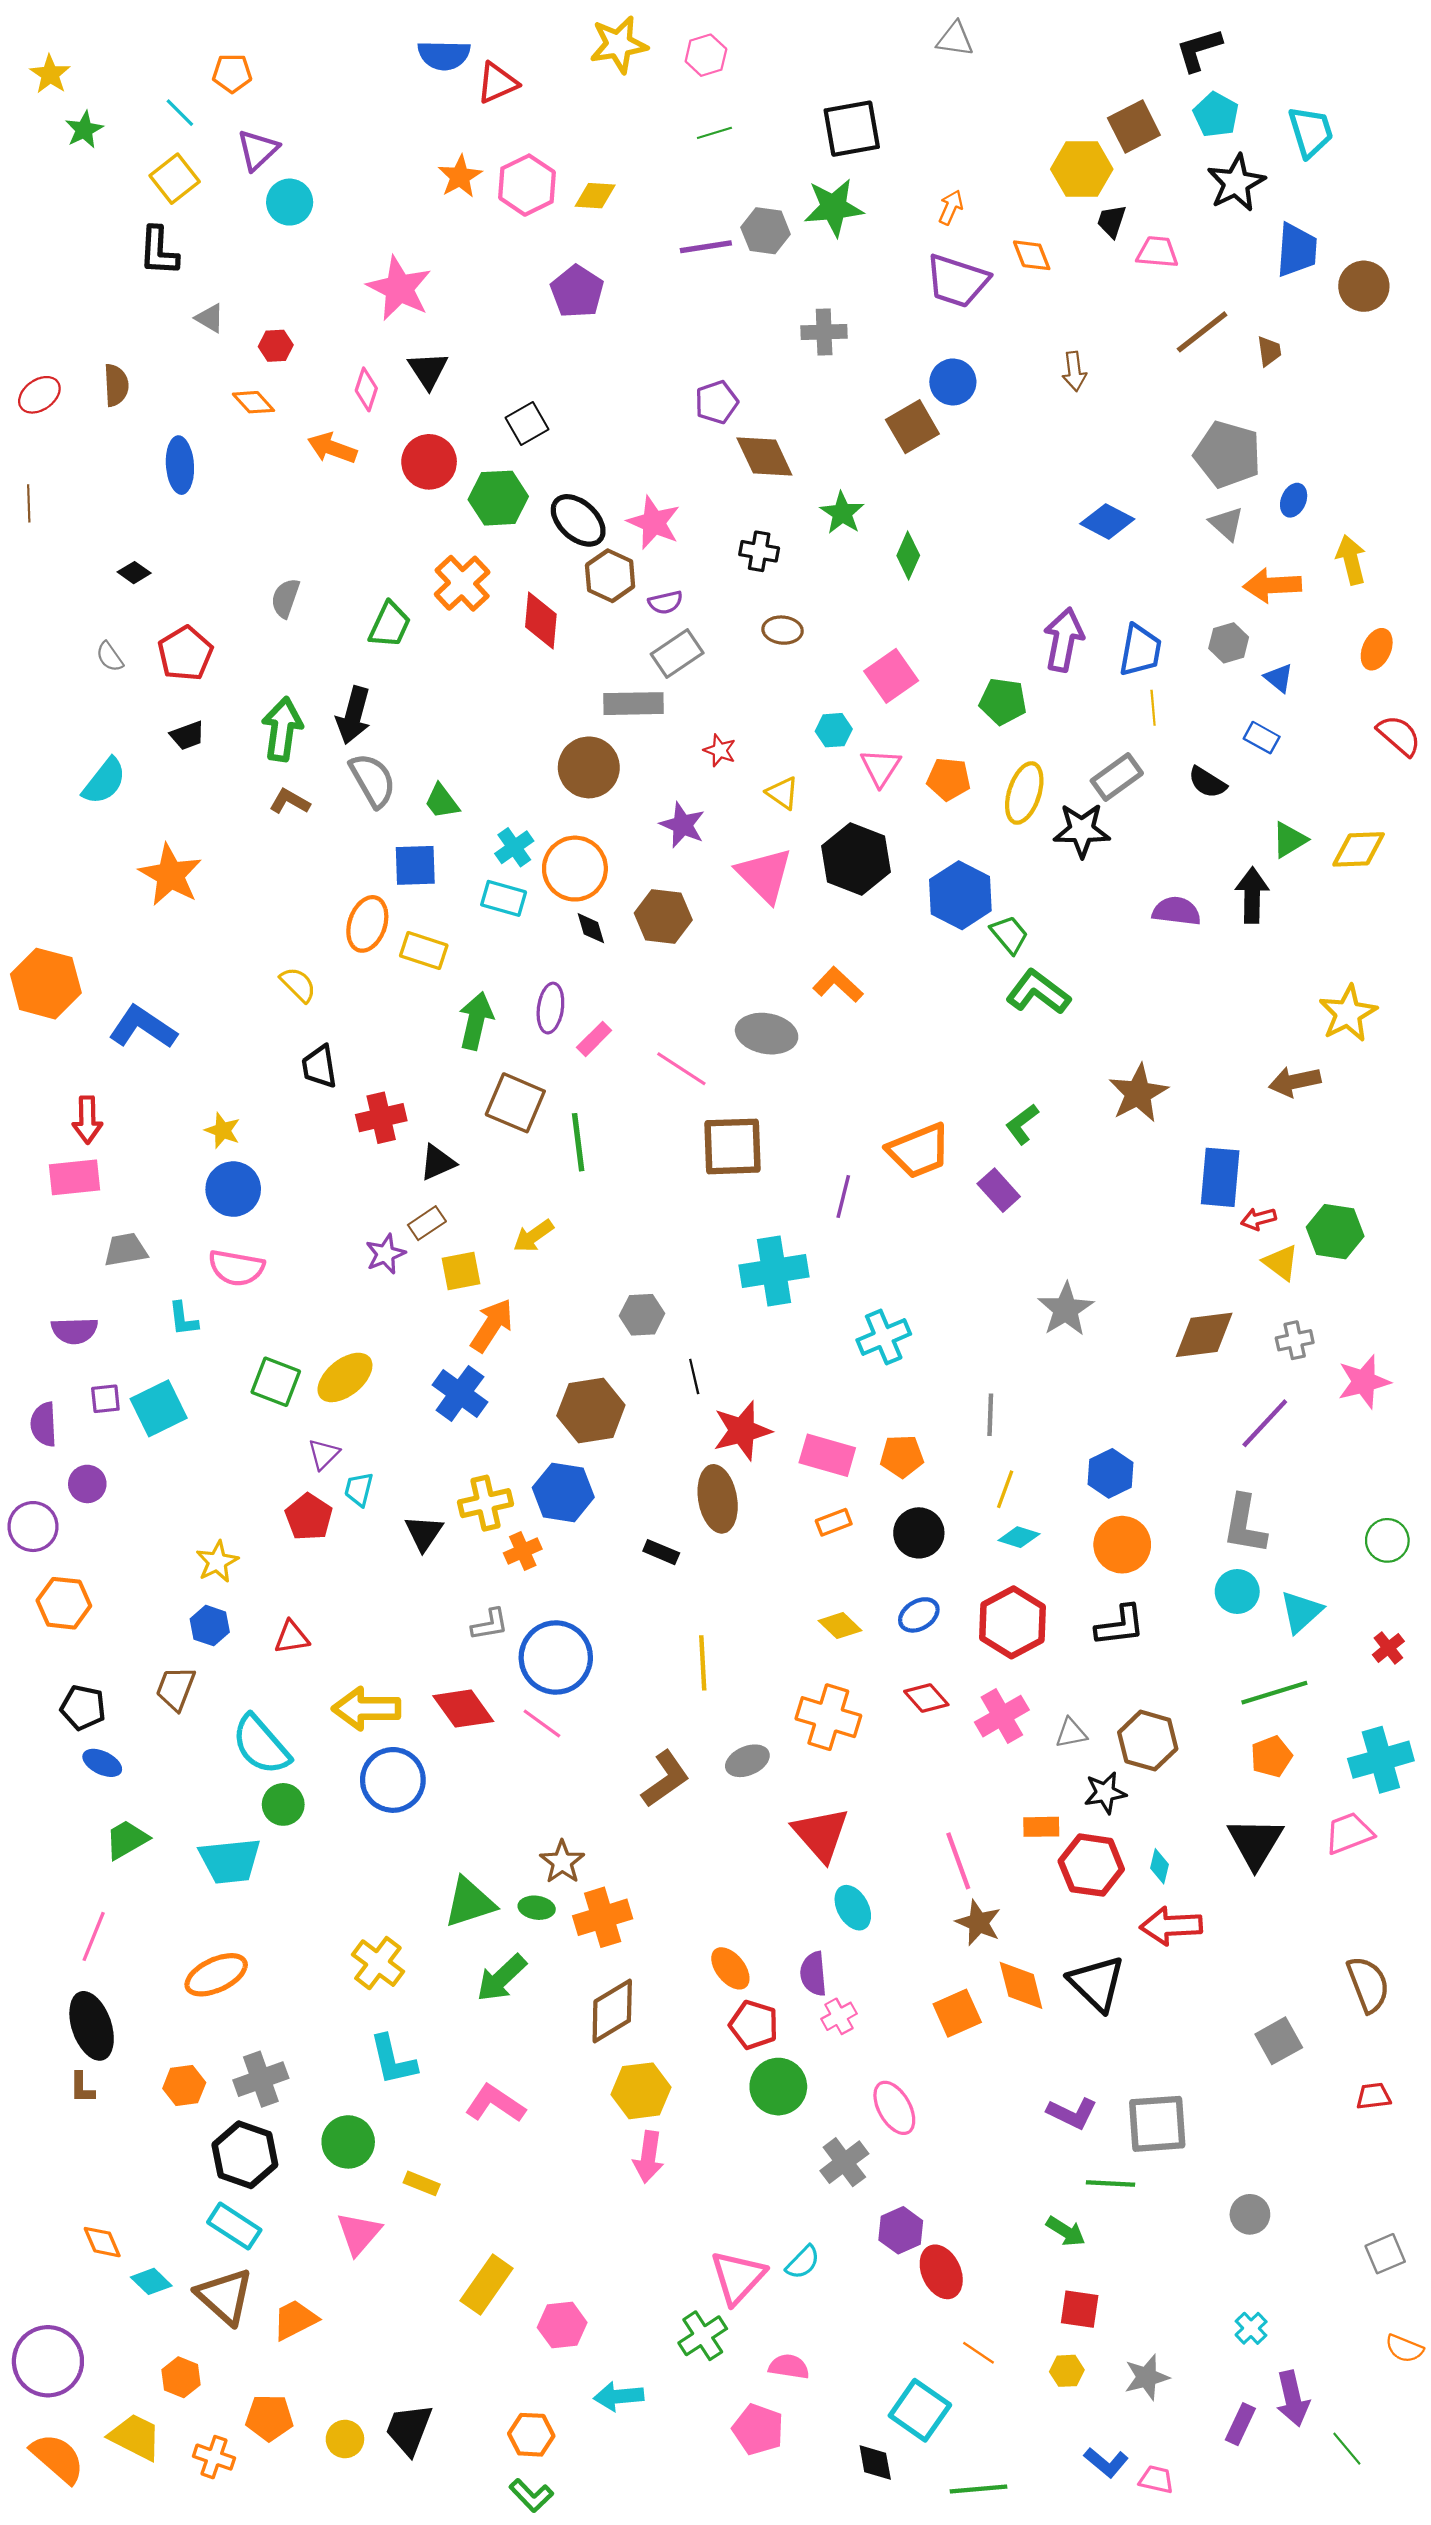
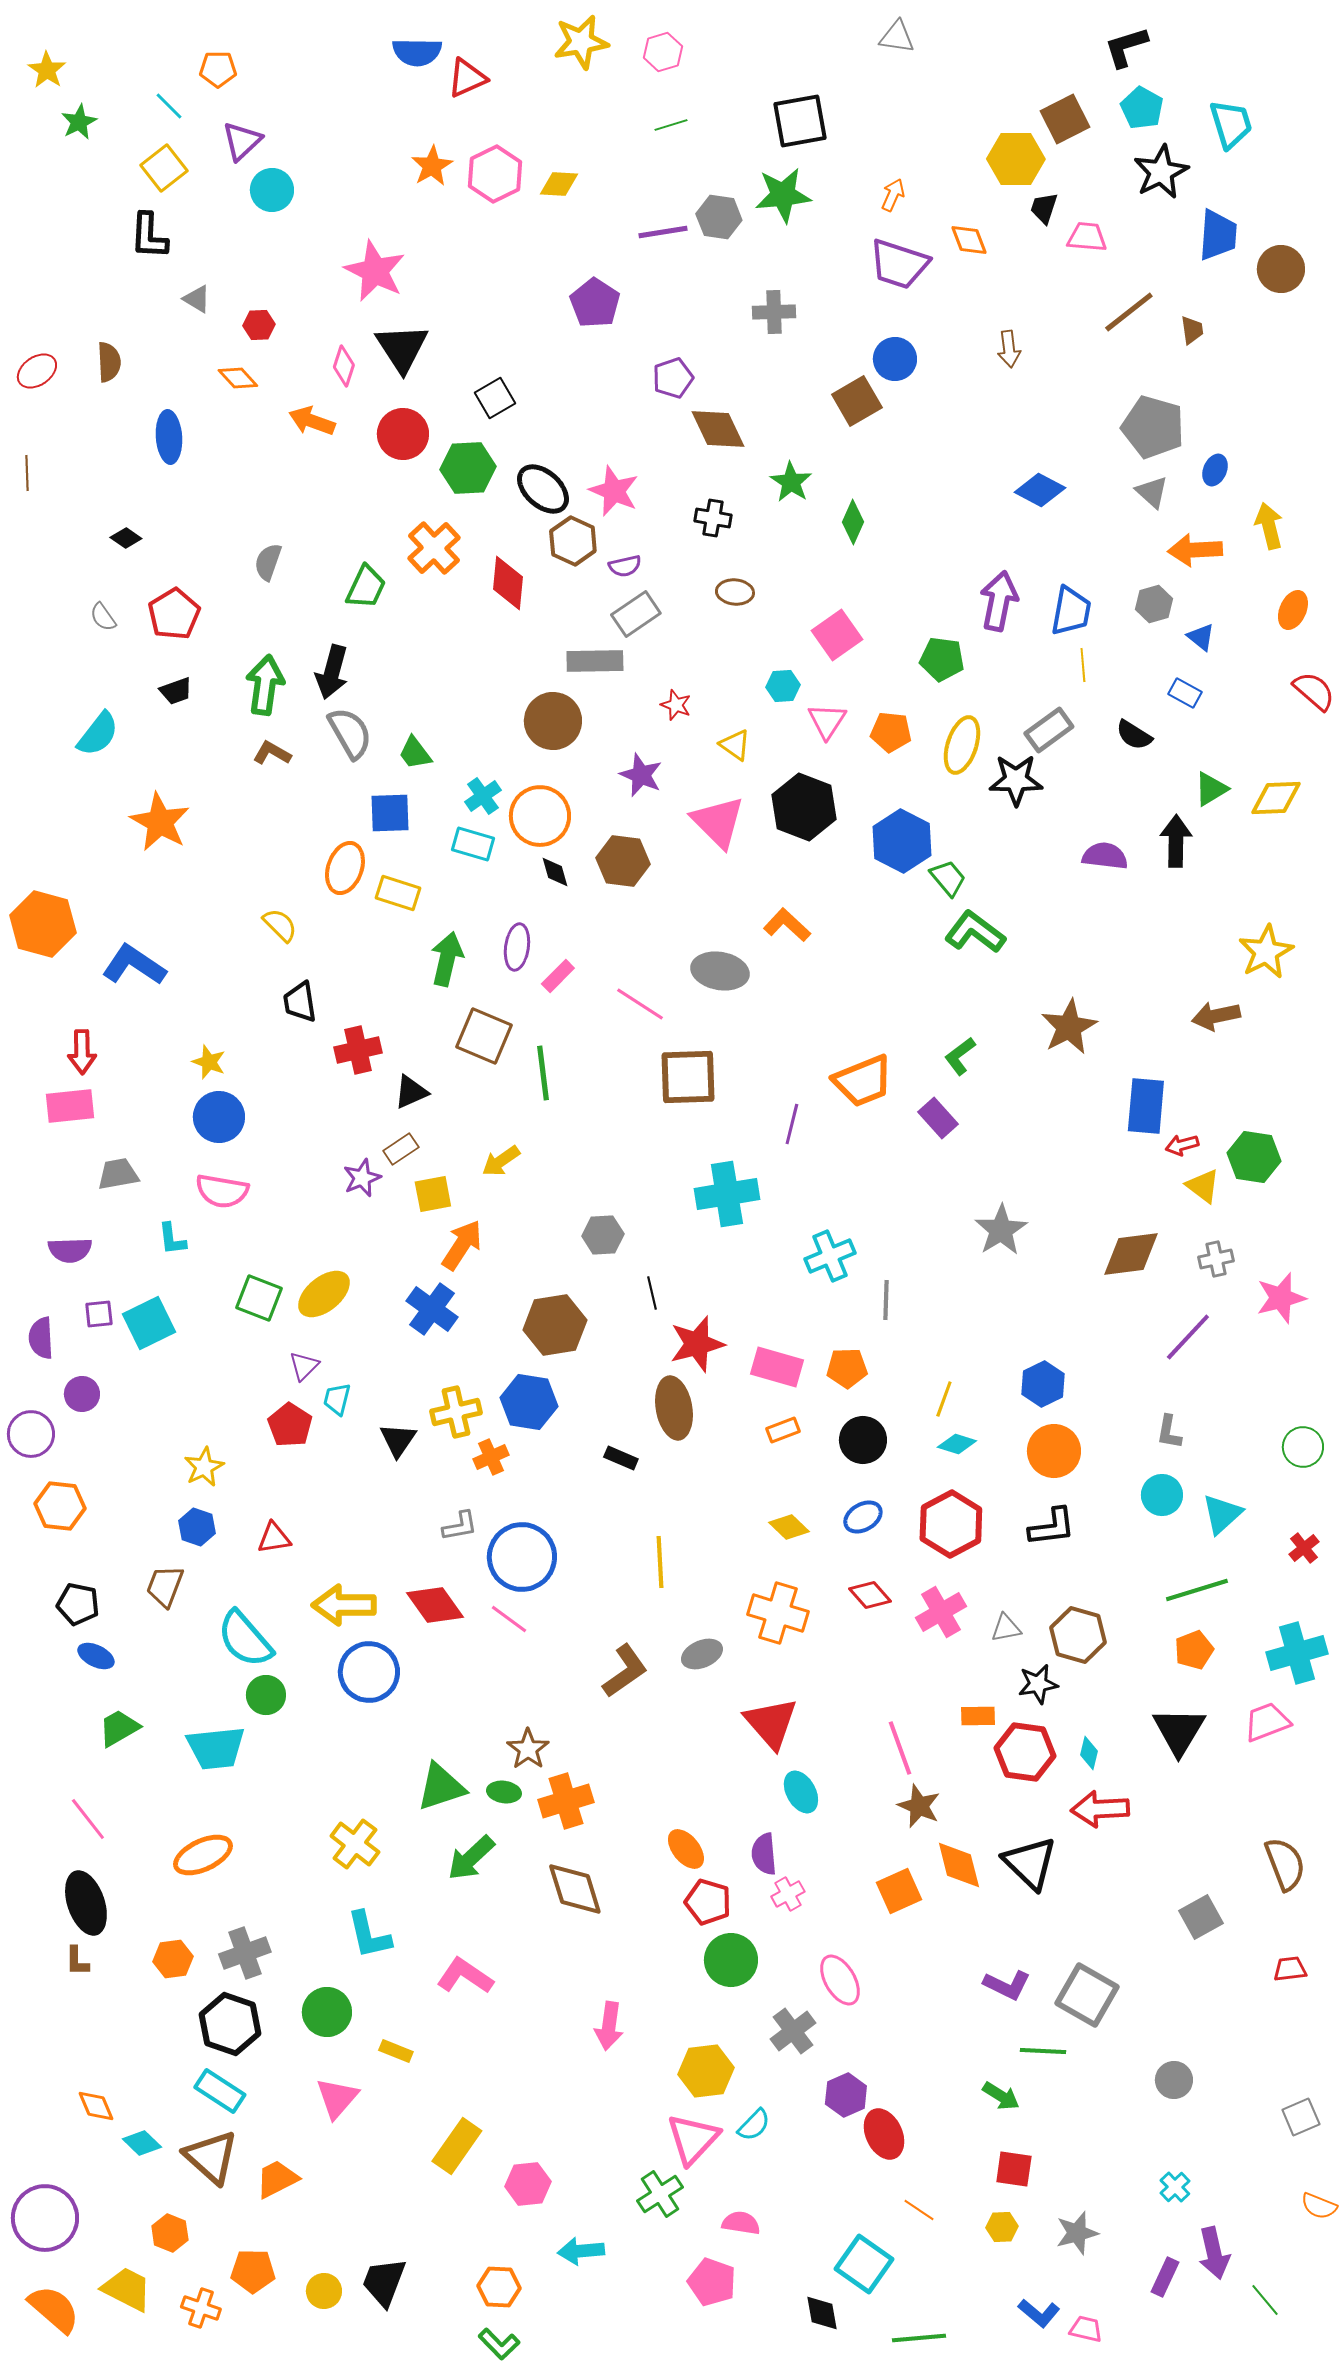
purple pentagon: (577, 291) -> (595, 303), moved
black triangle: (428, 370) -> (402, 348), size x1.4
gray line: (990, 1415) -> (886, 1300), moved
gray L-shape: (1245, 1524) -> (1169, 1432), size x0.6
pink line: (94, 1936) -> (88, 1819), turned -60
brown diamond: (612, 2011) -> (575, 1889), turned -76
yellow hexagon: (641, 2091) -> (706, 2071), moved
gray square: (1157, 2124) -> (1087, 1995), turned 34

